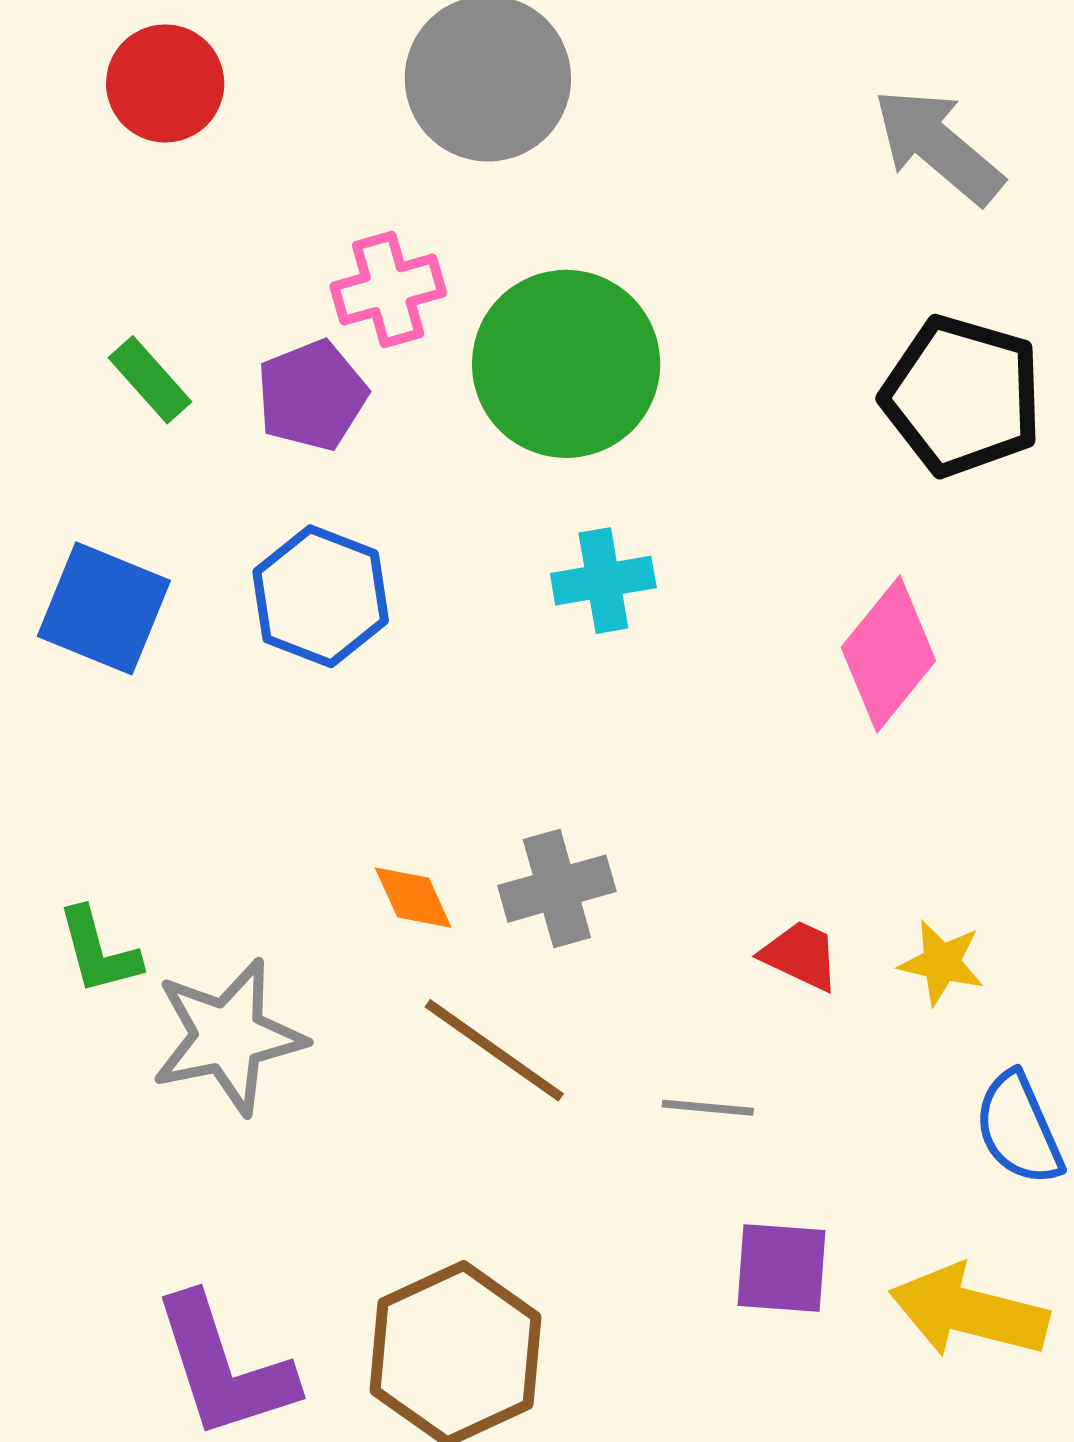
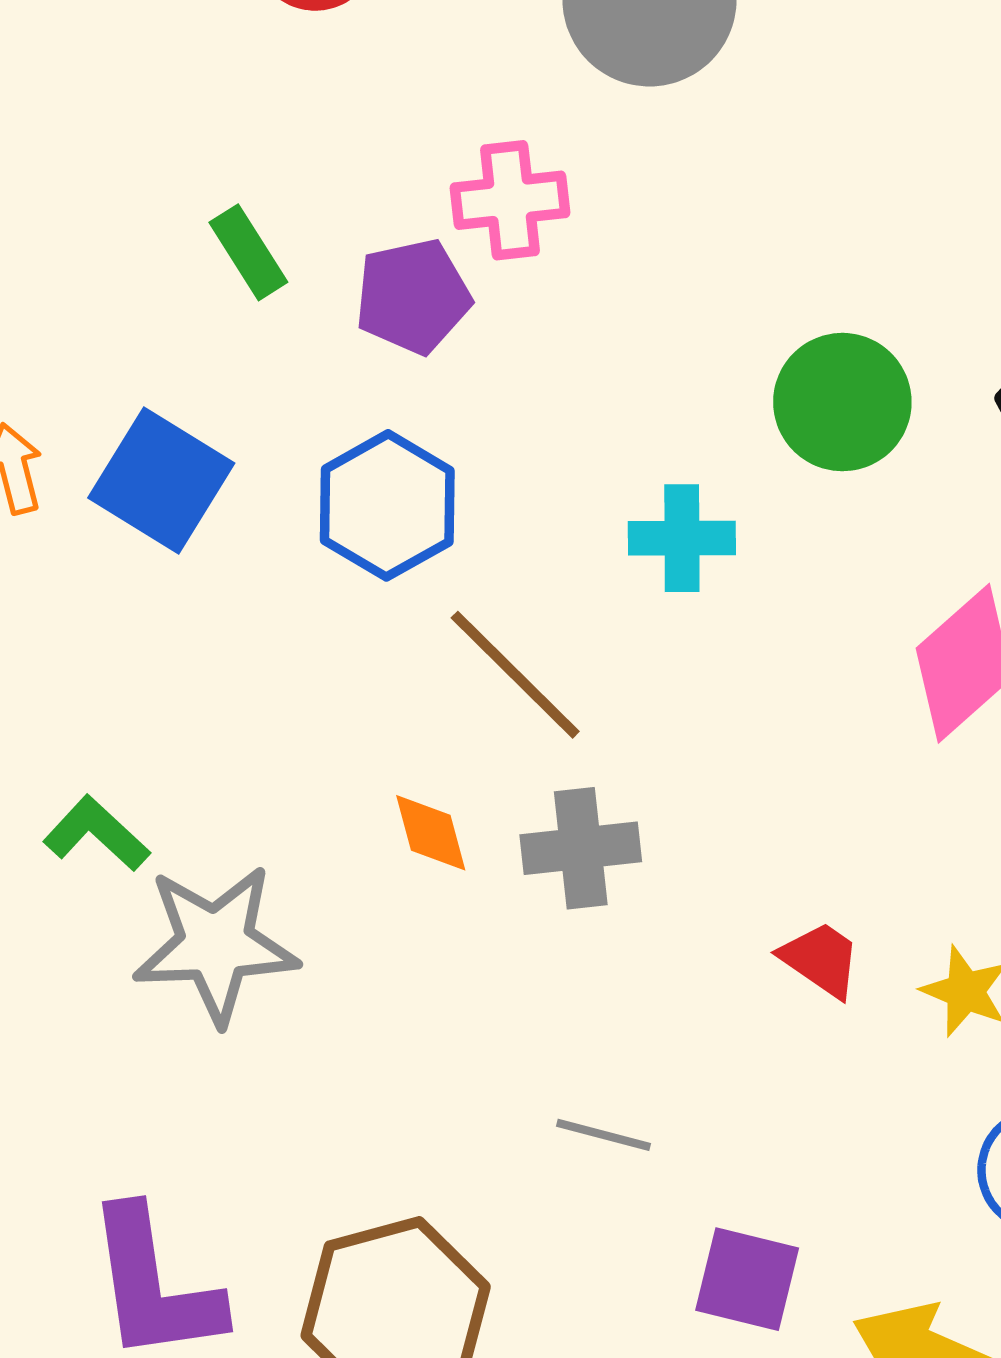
green circle: (566, 364) -> (842, 402), moved, size x0.7
green L-shape: (99, 951) -> (96, 834), turned 138
brown line: (494, 1050) -> (515, 675), moved
gray line: (708, 1108) -> (603, 1135), moved

